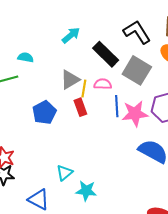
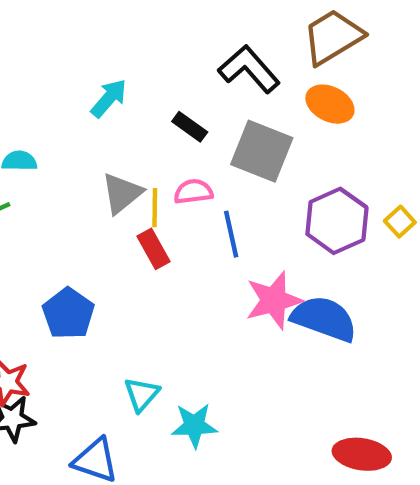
black rectangle: (106, 54) -> (190, 127), size x0.6
blue pentagon: (44, 112) -> (68, 314), moved
pink star: (135, 114) -> (274, 300), moved

